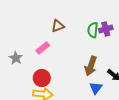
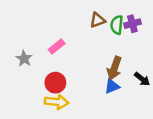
brown triangle: (58, 26) -> (98, 20), moved
blue triangle: (96, 88) -> (112, 86), moved, turned 32

